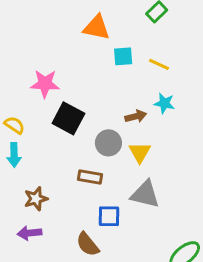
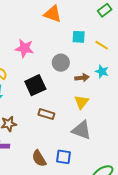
orange triangle: (97, 28) -> (53, 14), moved
black square: (68, 118) -> (35, 85), moved, turned 30
gray circle: (108, 143) -> (61, 63), moved
blue square: (109, 216) -> (64, 157), moved

